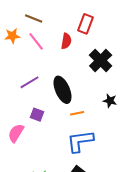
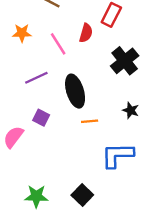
orange star: (12, 36) -> (22, 33), moved
pink line: (36, 41) -> (58, 44), moved
blue L-shape: (80, 141) -> (117, 155), moved

